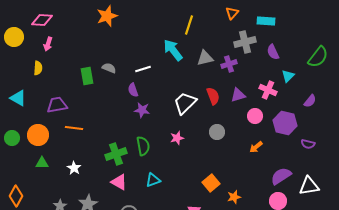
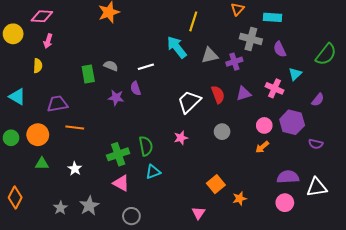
gray cross: (245, 42) -> (251, 39), turned 30
purple star: (142, 110) -> (116, 98), moved
pink circle: (255, 116) -> (264, 125), moved
purple semicircle: (281, 176) -> (288, 177), turned 30
cyan triangle: (153, 180) -> (153, 172), moved

